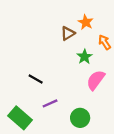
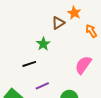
green star: (85, 57) -> (43, 44), moved
black line: (36, 79) -> (29, 64), turned -48

